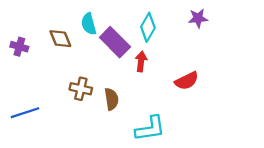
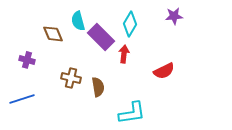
purple cross: (19, 47) -> (27, 60), moved

